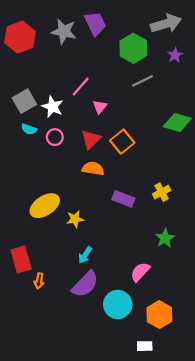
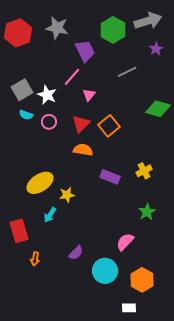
purple trapezoid: (95, 24) -> (85, 51), moved
green hexagon: (133, 48) -> (113, 30), moved
cyan arrow: (85, 255) -> (50, 215), moved
orange arrow: (39, 281) -> (35, 259), moved
purple semicircle: (85, 284) -> (76, 253), size x0.6

